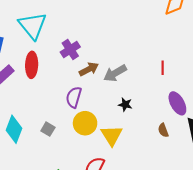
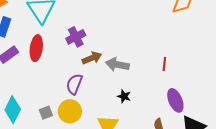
gray arrow: (115, 73) -> (117, 65), turned 35
yellow circle: (85, 123) -> (70, 111), moved
gray square: (48, 129) -> (46, 113), turned 32

